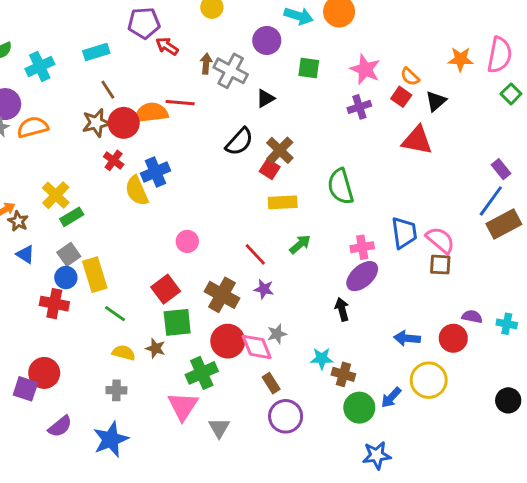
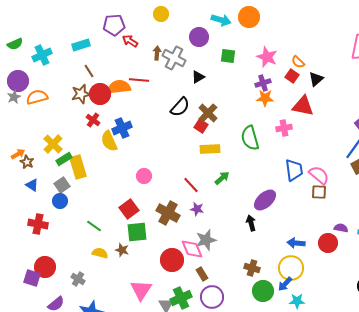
orange star: (460, 59) -> (265, 98), moved
pink cross: (362, 247) -> (284, 128), moved
yellow rectangle: (95, 275) -> (78, 167), moved
red cross: (54, 304) -> (38, 224), moved
gray star: (277, 334) -> (206, 240), size x1.5
red circle: (228, 341) -> (172, 260), moved
cyan star: (322, 358) -> (297, 301), moved
green cross: (202, 373) -> (181, 298), moved
yellow circle: (429, 380) -> (291, 268), moved
gray cross: (116, 390) -> (78, 279), moved, turned 32

